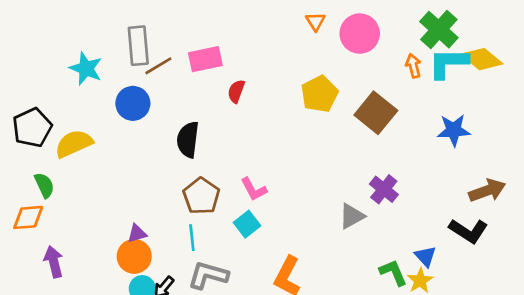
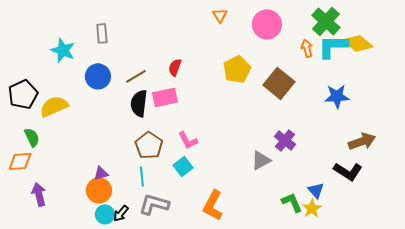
orange triangle: (315, 21) -> (220, 15), moved
gray rectangle: (138, 46) -> (102, 33), size x0.7
pink rectangle: (205, 59) -> (165, 97), moved
brown line: (158, 66) -> (136, 76), moved

